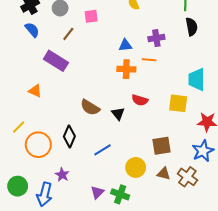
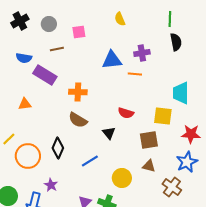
blue semicircle: (32, 30) -> (24, 58), moved, turned 140
brown line: (68, 34) -> (57, 49), turned 40
blue triangle: (125, 45) -> (112, 60), size x1.5
orange cross: (126, 69) -> (78, 92), moved
orange triangle: (35, 91) -> (25, 104), turned -32
black triangle: (118, 114) -> (109, 133), moved
brown square: (162, 146) -> (149, 140), moved
brown triangle: (164, 174) -> (149, 166), moved

